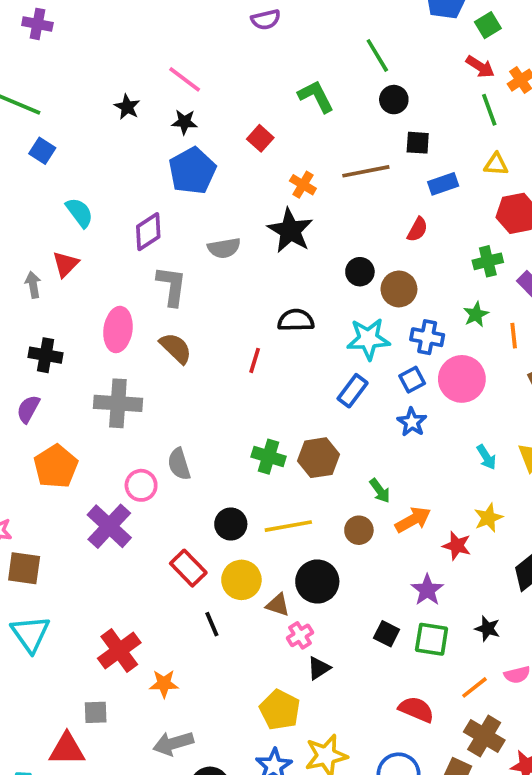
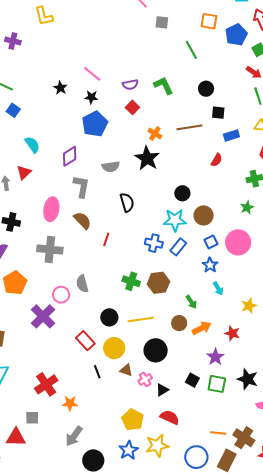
purple semicircle: (266, 20) -> (130, 85), moved
green line: (377, 55) -> (191, 50), moved
black circle: (360, 272) -> (182, 193), moved
brown circle: (399, 289) -> (204, 215), moved
black semicircle: (296, 320) -> (127, 202), moved, turned 72
blue cross: (427, 337) -> (154, 243), moved
cyan star: (368, 339) -> (175, 220), moved
red line: (255, 360) -> (106, 239), moved
cyan arrow: (486, 457) -> (218, 288), moved
yellow star: (488, 518) -> (249, 306), moved
orange arrow: (413, 520) -> (202, 328), moved
brown triangle: (278, 605) -> (126, 370), moved
black star: (487, 629) -> (248, 379), size x1.5
black triangle: (319, 668) -> (162, 390), moved
orange line: (474, 687) -> (218, 433), moved, turned 42
red semicircle: (416, 709) -> (170, 417), moved
gray arrow: (173, 743) -> (74, 436), turned -40

